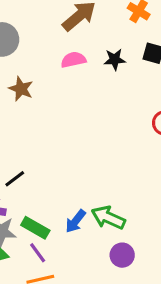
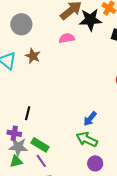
black star: (115, 59) -> (90, 20), moved, size x1.6
black line: (15, 179) -> (28, 113), turned -40
blue arrow: (75, 221) -> (90, 119), moved

